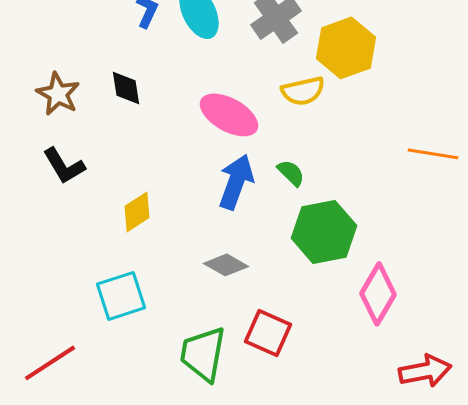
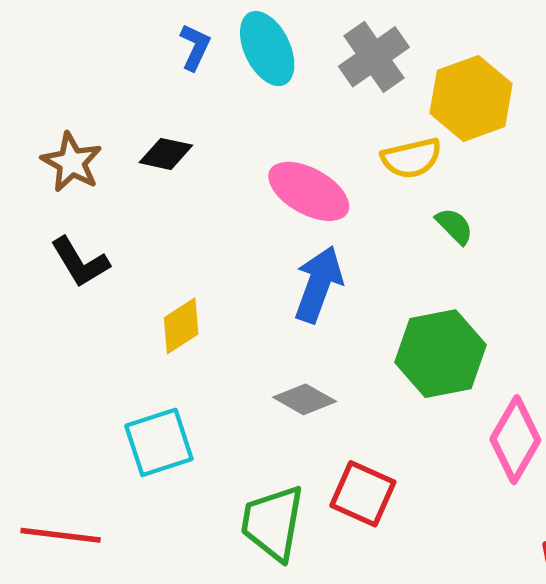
black diamond: (126, 88) -> (166, 154), turned -69
green semicircle: (291, 173) -> (454, 226), moved
red line: (50, 363) -> (61, 535), turned 40

